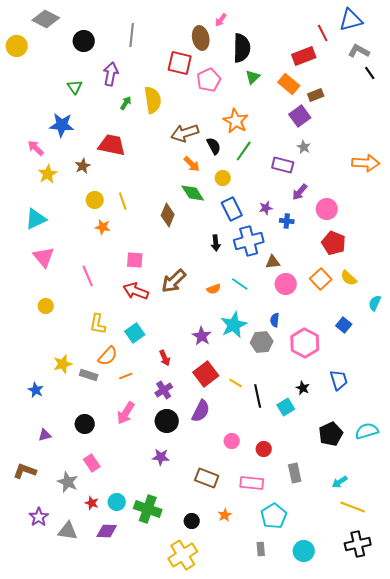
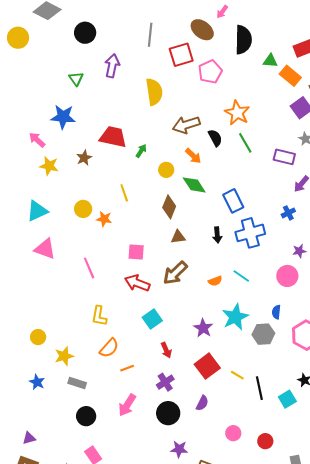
gray line: (132, 35) -> (150, 35), moved
brown ellipse: (201, 38) -> (202, 30), turned -40
red square: (180, 63) -> (181, 55), turned -30
green triangle: (253, 77) -> (270, 61), moved, turned 49
green arrow: (126, 103) -> (141, 151), moved
green line: (244, 151) -> (245, 143), turned -65
yellow star: (48, 174) -> (49, 166), turned -30
yellow circle: (223, 178) -> (166, 170), moved
yellow circle: (95, 200) -> (83, 209), moved
purple star: (266, 208) -> (299, 251), moved
blue cross: (287, 221) -> (288, 213), turned -32
pink triangle: (44, 257) -> (45, 249), turned -30
brown triangle: (273, 262) -> (178, 237), moved
yellow circle: (46, 306) -> (38, 337), moved
cyan square: (135, 333) -> (152, 319), moved
gray rectangle: (89, 375) -> (77, 383), moved
purple semicircle: (201, 411) -> (202, 403), size x0.7
purple triangle: (45, 435) -> (29, 438), moved
purple star: (161, 457) -> (179, 449), moved

